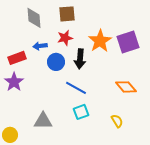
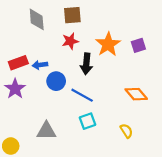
purple square: (128, 42) -> (138, 45), size x0.6
blue arrow: (40, 46) -> (40, 65), moved
blue circle: (56, 62) -> (56, 81), moved

